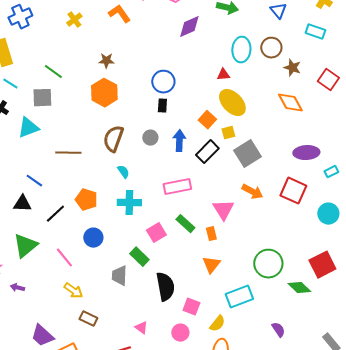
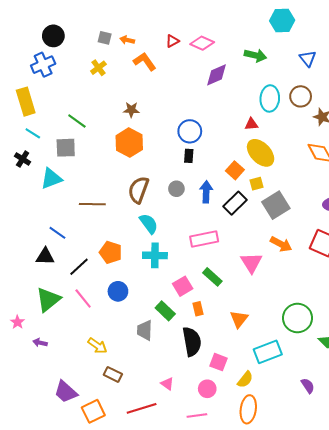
cyan semicircle: (123, 172) -> (149, 224), size x1.5
orange rectangle: (211, 234) -> (198, 309), moved
pink line: (64, 258) -> (83, 299), moved

